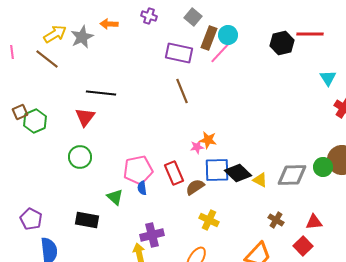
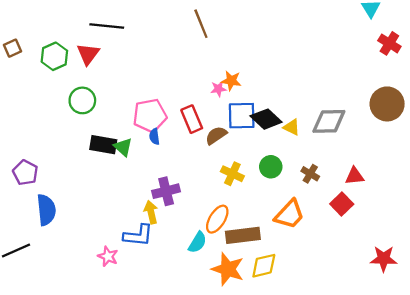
green hexagon: (35, 121) -> (54, 56), moved
green circle: (323, 167) -> (271, 167), moved
black rectangle: (87, 220) -> (103, 145), moved

